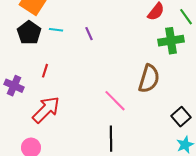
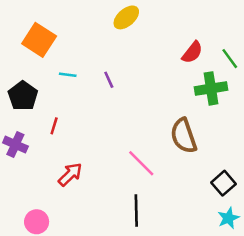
black pentagon: (29, 33) -> (23, 96), moved
brown semicircle: (149, 79) -> (184, 136), turned 144
red arrow: (46, 110) -> (70, 174), moved, size x0.7

